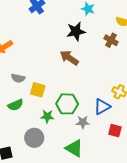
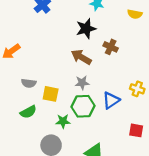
brown cross: (111, 40) -> (111, 47), moved
blue triangle: (102, 107) -> (111, 100), moved
gray star: (83, 122) -> (82, 83), moved

